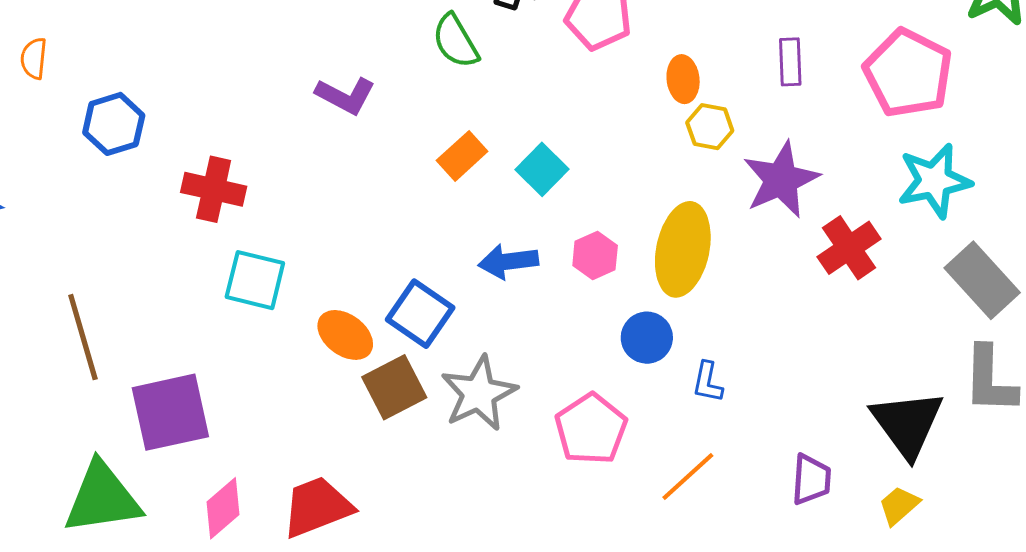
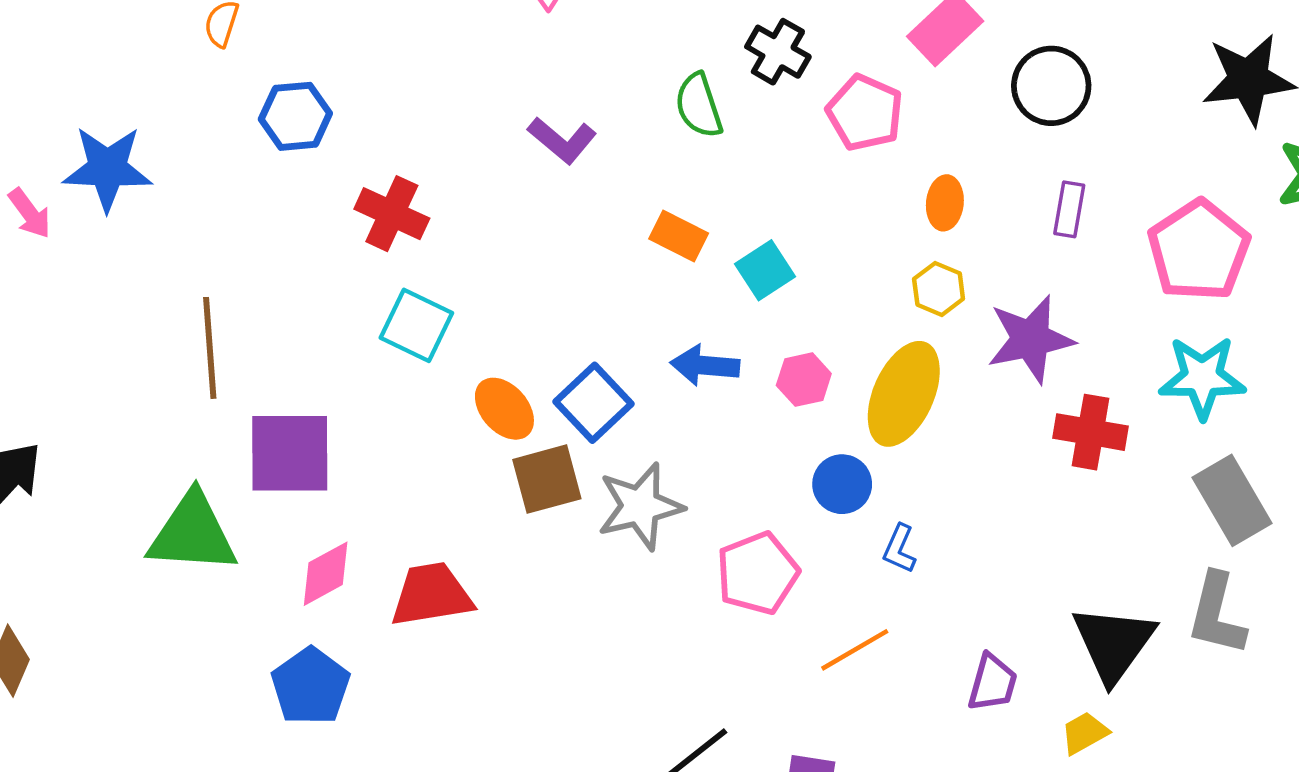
yellow hexagon: (710, 127) -> (939, 289), moved
orange rectangle: (462, 156) -> (679, 236), turned 57
red cross: (849, 248) -> (1090, 432), turned 32

